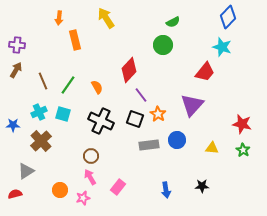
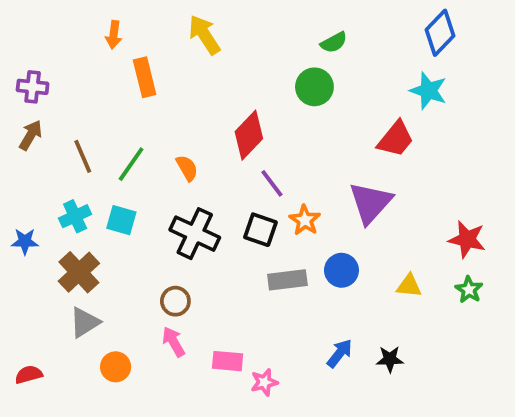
gray triangle: (26, 171) -> (85, 322), moved
pink rectangle: (118, 187) -> (228, 361), turned 56
blue arrow: (166, 190) -> (340, 353), moved, turned -133
pink star: (83, 198) -> (264, 382), moved

